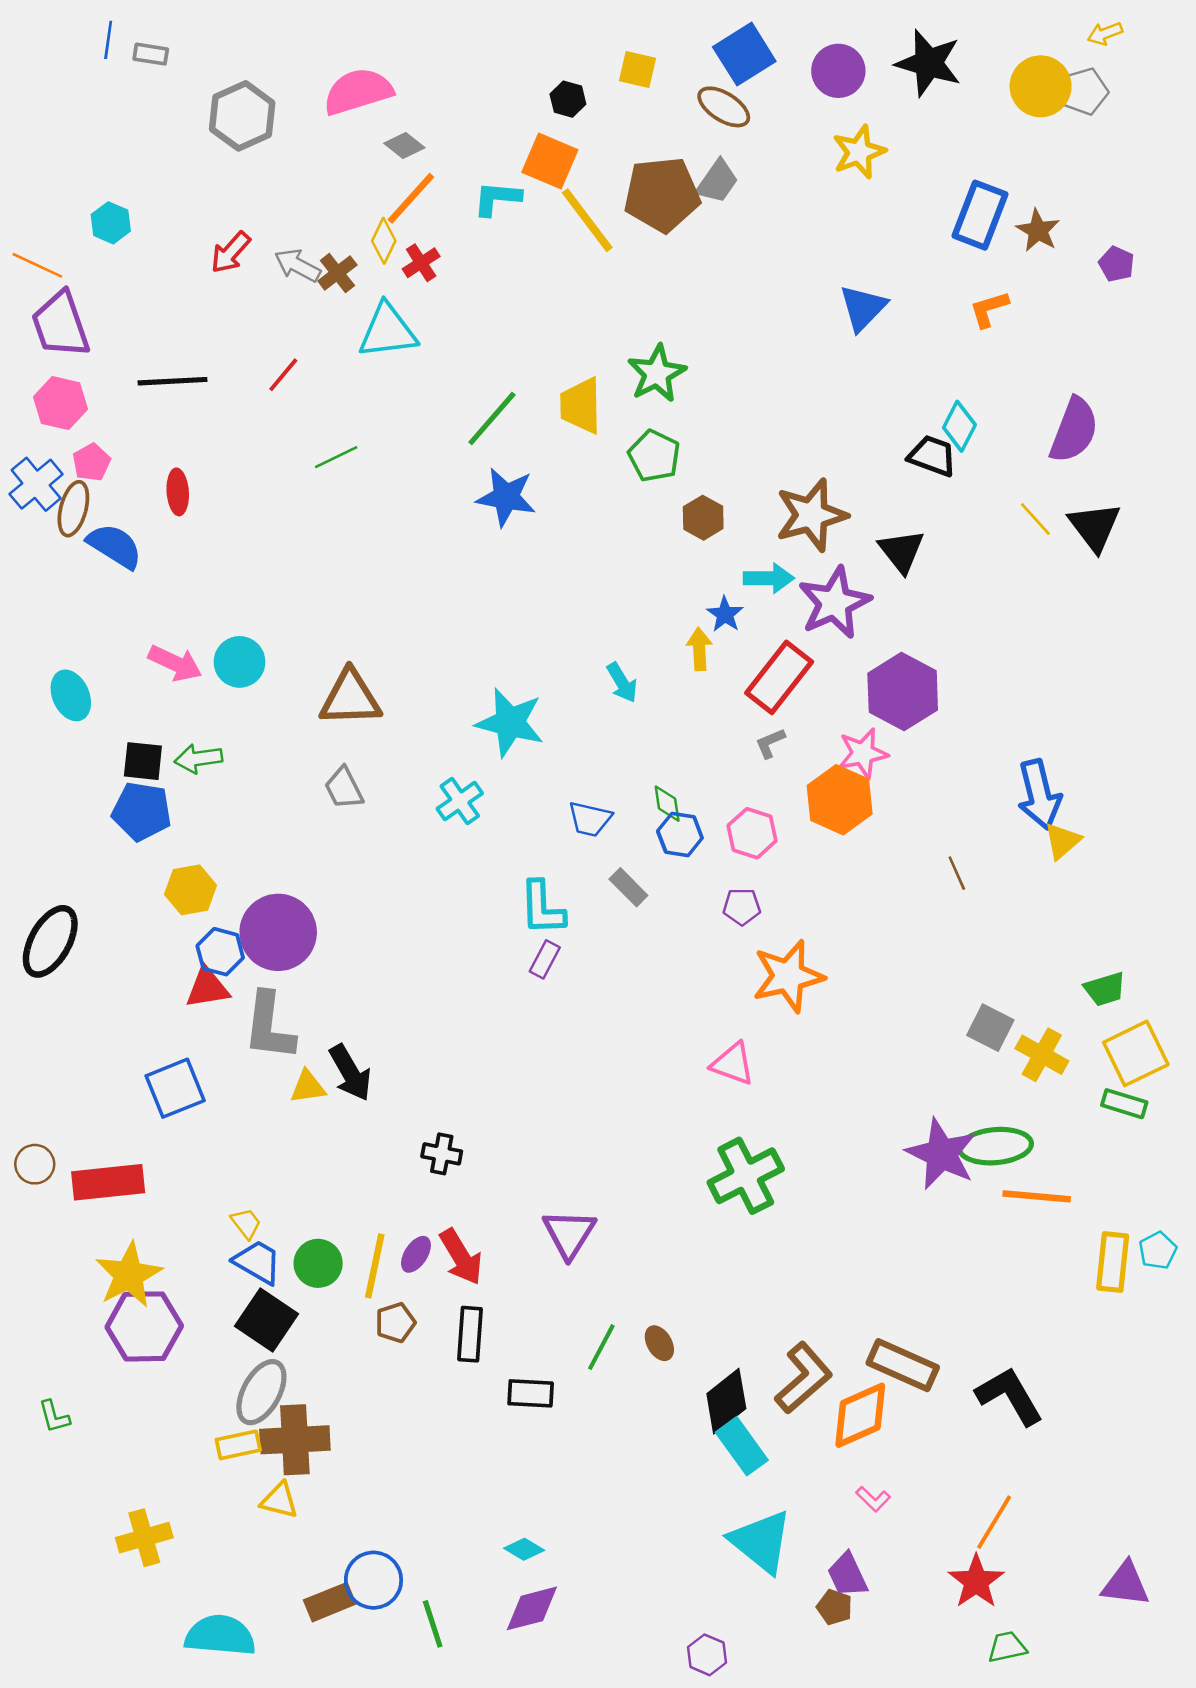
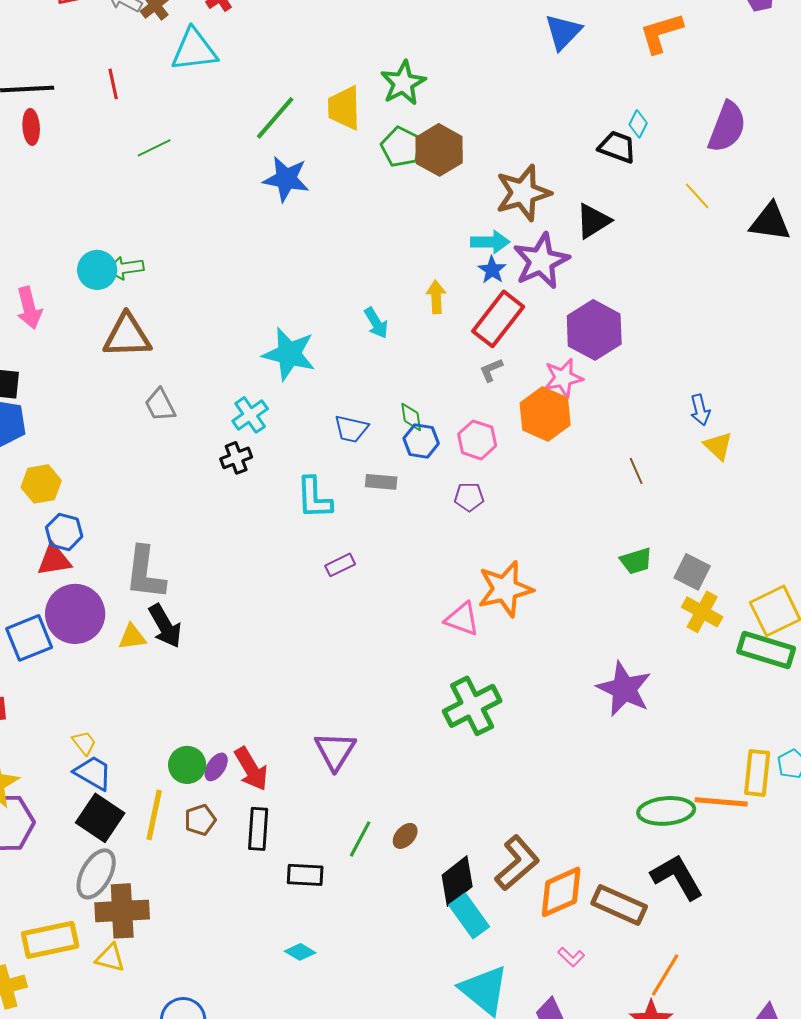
orange L-shape: (989, 309) -> (661, 33), size x1.4
red line: (283, 375) -> (113, 84), turned -52
cyan diamond: (959, 426) -> (638, 124), size x0.7
red ellipse: (178, 492) -> (31, 127), moved
brown hexagon: (703, 518) -> (439, 150), moved, size x1.5
black triangle: (1095, 527) -> (770, 222), moved, turned -45
black triangle: (901, 551) -> (593, 221), turned 36
blue star: (725, 614) -> (492, 270), moved
cyan circle: (240, 662) -> (97, 270), moved
pink arrow: (175, 663) -> (29, 308), turned 51
brown triangle: (350, 698) -> (127, 336), moved
green arrow: (198, 759) -> (125, 268), moved
blue arrow: (1039, 795) -> (700, 410), size x0.6
yellow triangle: (1062, 841) -> (718, 446), turned -36
gray rectangle: (628, 887) -> (381, 482), turned -40
purple circle: (278, 932) -> (75, 614), moved
purple rectangle: (545, 959) -> (340, 565), moved, turned 36
orange star: (788, 976) -> (505, 589), moved
green trapezoid: (1105, 989) -> (636, 561), moved
gray L-shape: (269, 1026) -> (145, 573), moved
gray square: (990, 1028) -> (692, 572), moved
green rectangle: (1124, 1104) -> (766, 650), size x1.6
green ellipse: (995, 1146) -> (666, 811), moved
black cross: (442, 1154) -> (236, 458), moved, turned -32
orange line: (1037, 1196) -> (721, 802), moved
green circle: (318, 1263) -> (187, 765), moved
yellow line: (375, 1266) -> (154, 815), moved
brown ellipse: (659, 1343) -> (405, 836), turned 72
brown rectangle: (903, 1365) -> (619, 905), moved
yellow rectangle: (238, 1445) -> (50, 940), moved, size x1.6
cyan diamond: (524, 1549) -> (300, 952), moved

